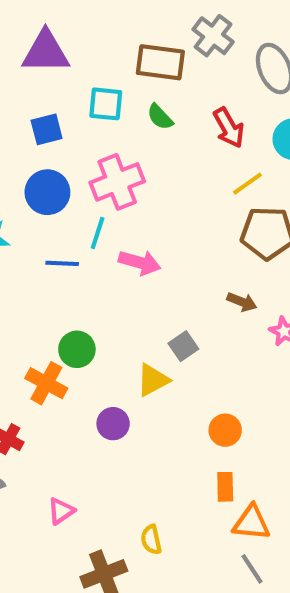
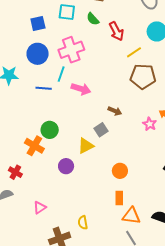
red arrow: (229, 128) -> (116, 31), moved
brown arrow: (242, 302) -> (115, 111), moved

